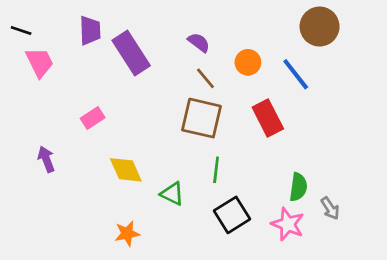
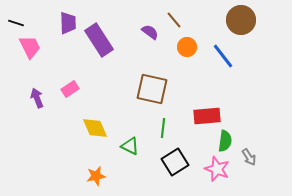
brown line: (205, 78) -> (174, 20), moved
red rectangle: (268, 118) -> (207, 116), moved, turned -68
purple arrow: (46, 159) -> (37, 98), moved

